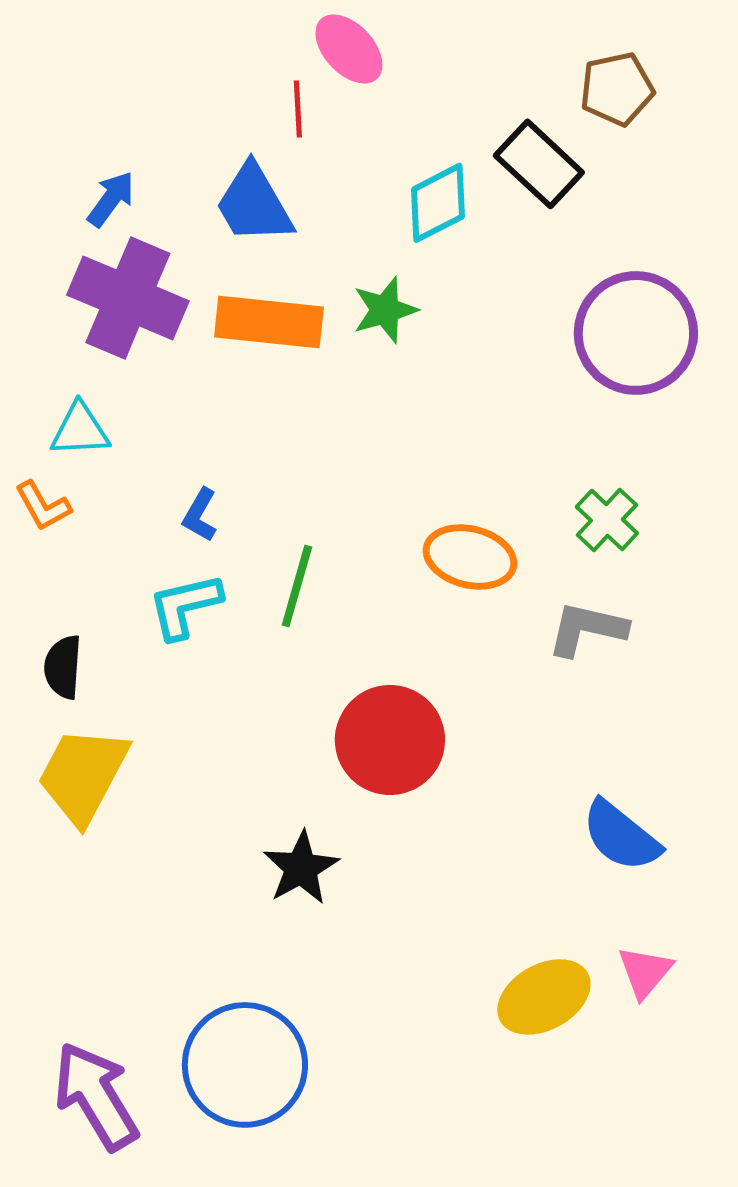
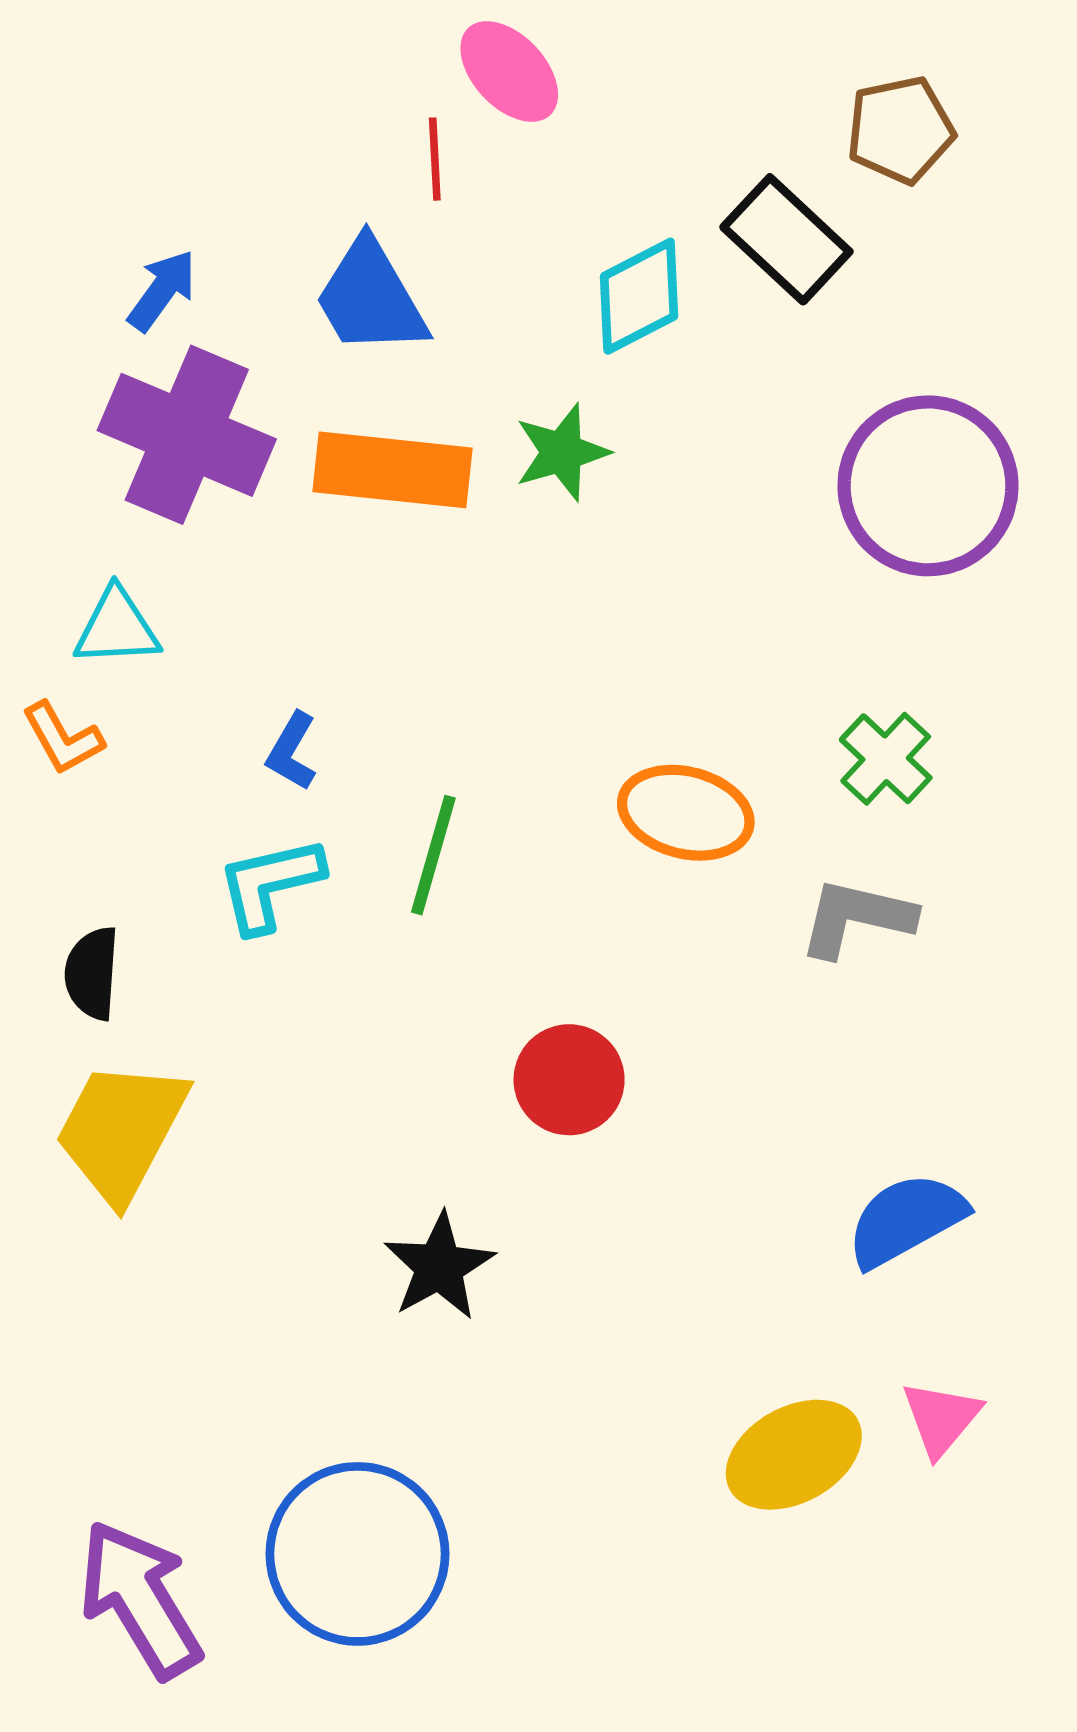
red circle: (390, 740) -> (569, 1080), size x0.7
blue semicircle: (621, 836) -> (906, 1220), turned 112

